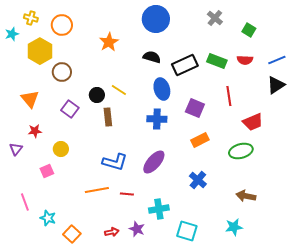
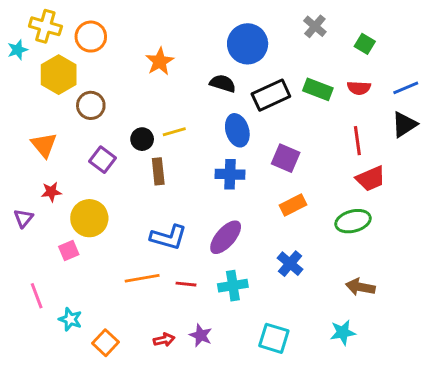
yellow cross: (31, 18) -> (45, 26), size x1.5
blue circle: (156, 19) -> (248, 44), moved
yellow line: (119, 90) -> (174, 132), turned -49
red line: (229, 96) -> (357, 141), moved
yellow circle: (61, 149) -> (89, 218), size x1.6
cyan cross: (159, 209) -> (233, 286), moved

